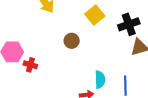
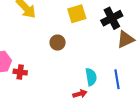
yellow square: (95, 15) -> (77, 14), turned 30

